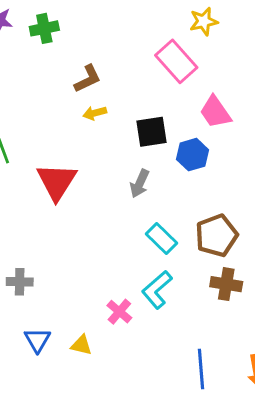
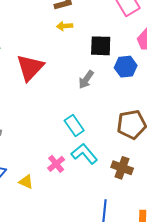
cyan rectangle: (161, 238) -> (74, 126), moved
brown cross: (226, 284) -> (122, 168), moved
cyan L-shape: (157, 290) -> (84, 154), turned 80

